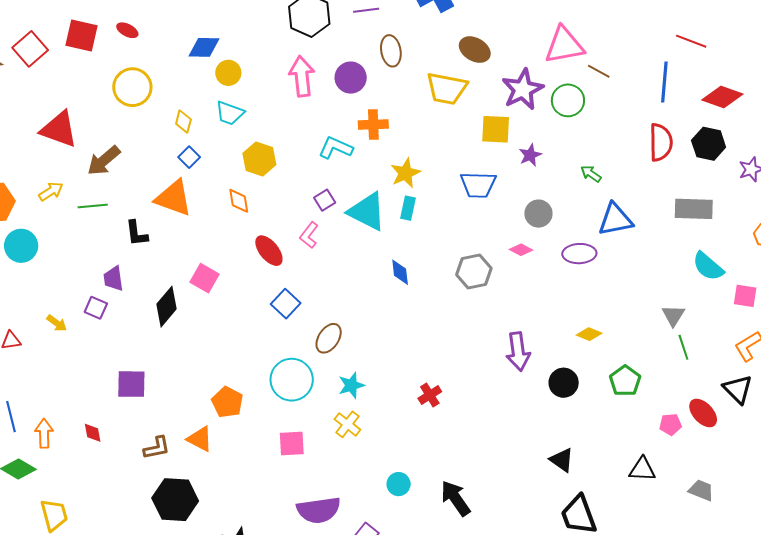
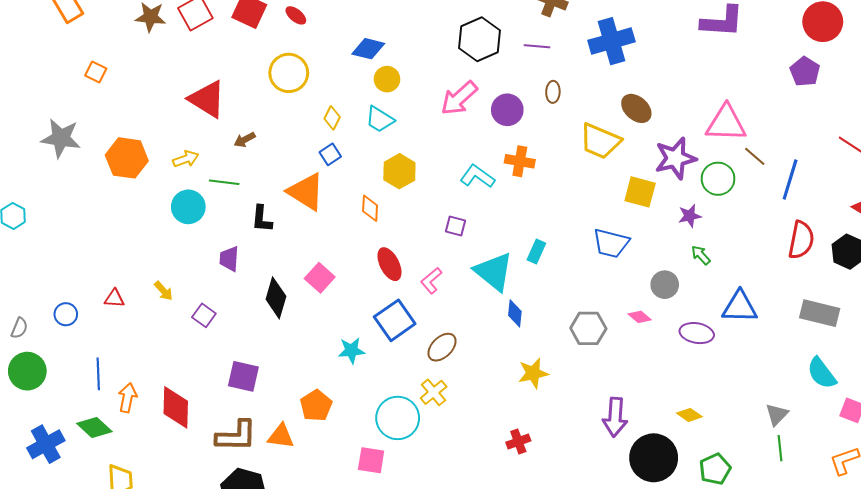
brown ellipse: (391, 51) -> (553, 92), size x0.7
pink arrow: (302, 76) -> (459, 98), turned -138
blue line: (664, 82) -> (790, 179), moved
purple star: (530, 155) -> (690, 216), moved
brown arrow: (104, 161) -> (245, 140), size x0.6
yellow star: (405, 173) -> (533, 373), moved
green arrow: (591, 174) -> (701, 255), moved
purple square: (325, 200) -> (455, 226), turned 35
cyan triangle: (367, 212) -> (494, 272), moved
pink L-shape: (309, 235) -> (431, 281), moved
cyan circle: (21, 246) -> (188, 207), moved
blue square: (286, 304) -> (395, 320), size x1.4
black diamond: (167, 307) -> (276, 298), turned -36
purple square: (96, 308) -> (204, 315), moved
brown ellipse: (329, 338) -> (442, 347), moved
cyan circle: (292, 380) -> (398, 418), moved
black circle: (564, 383) -> (654, 458), size x1.6
purple square: (131, 384) -> (243, 376), moved
cyan star: (351, 385) -> (351, 351), moved
yellow cross: (347, 424) -> (434, 392), moved
red diamond: (93, 433) -> (176, 407), size x2.0
orange triangle: (200, 439) -> (281, 436), turned -32
brown L-shape: (157, 448) -> (236, 436), size x1.5

